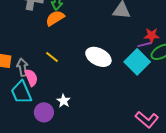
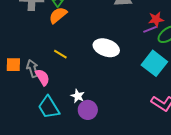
cyan square: (137, 62) -> (154, 63), moved
cyan trapezoid: (21, 92) -> (49, 107), moved
purple circle: (44, 112) -> (88, 110), moved

